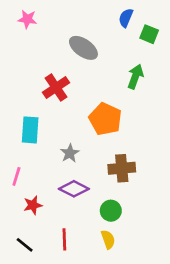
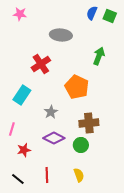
green square: (149, 34) -> (110, 16), moved
gray ellipse: (83, 48) -> (61, 35), turned -30
cyan rectangle: (30, 130) -> (22, 95), turned 30
green circle: (111, 211) -> (81, 145), moved

